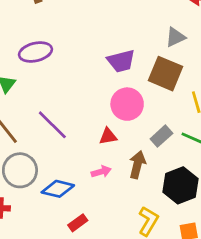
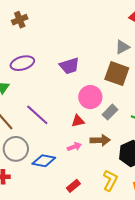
purple trapezoid: (121, 61) -> (69, 66), moved
gray rectangle: (161, 136) -> (110, 112), moved
brown arrow: (137, 165) -> (100, 140), turned 78
red rectangle: (78, 223) -> (73, 186), moved

